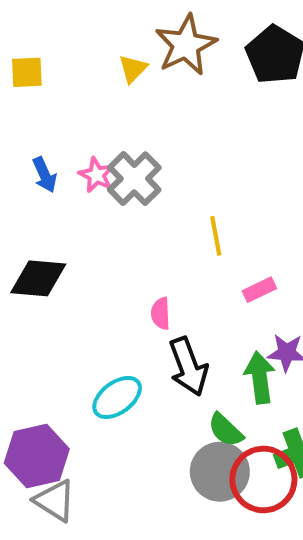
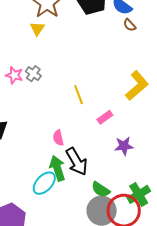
yellow triangle: (133, 69) -> (37, 29), moved
gray cross: (134, 179) -> (33, 74), size x0.6
green arrow: (260, 378) -> (57, 168), moved

